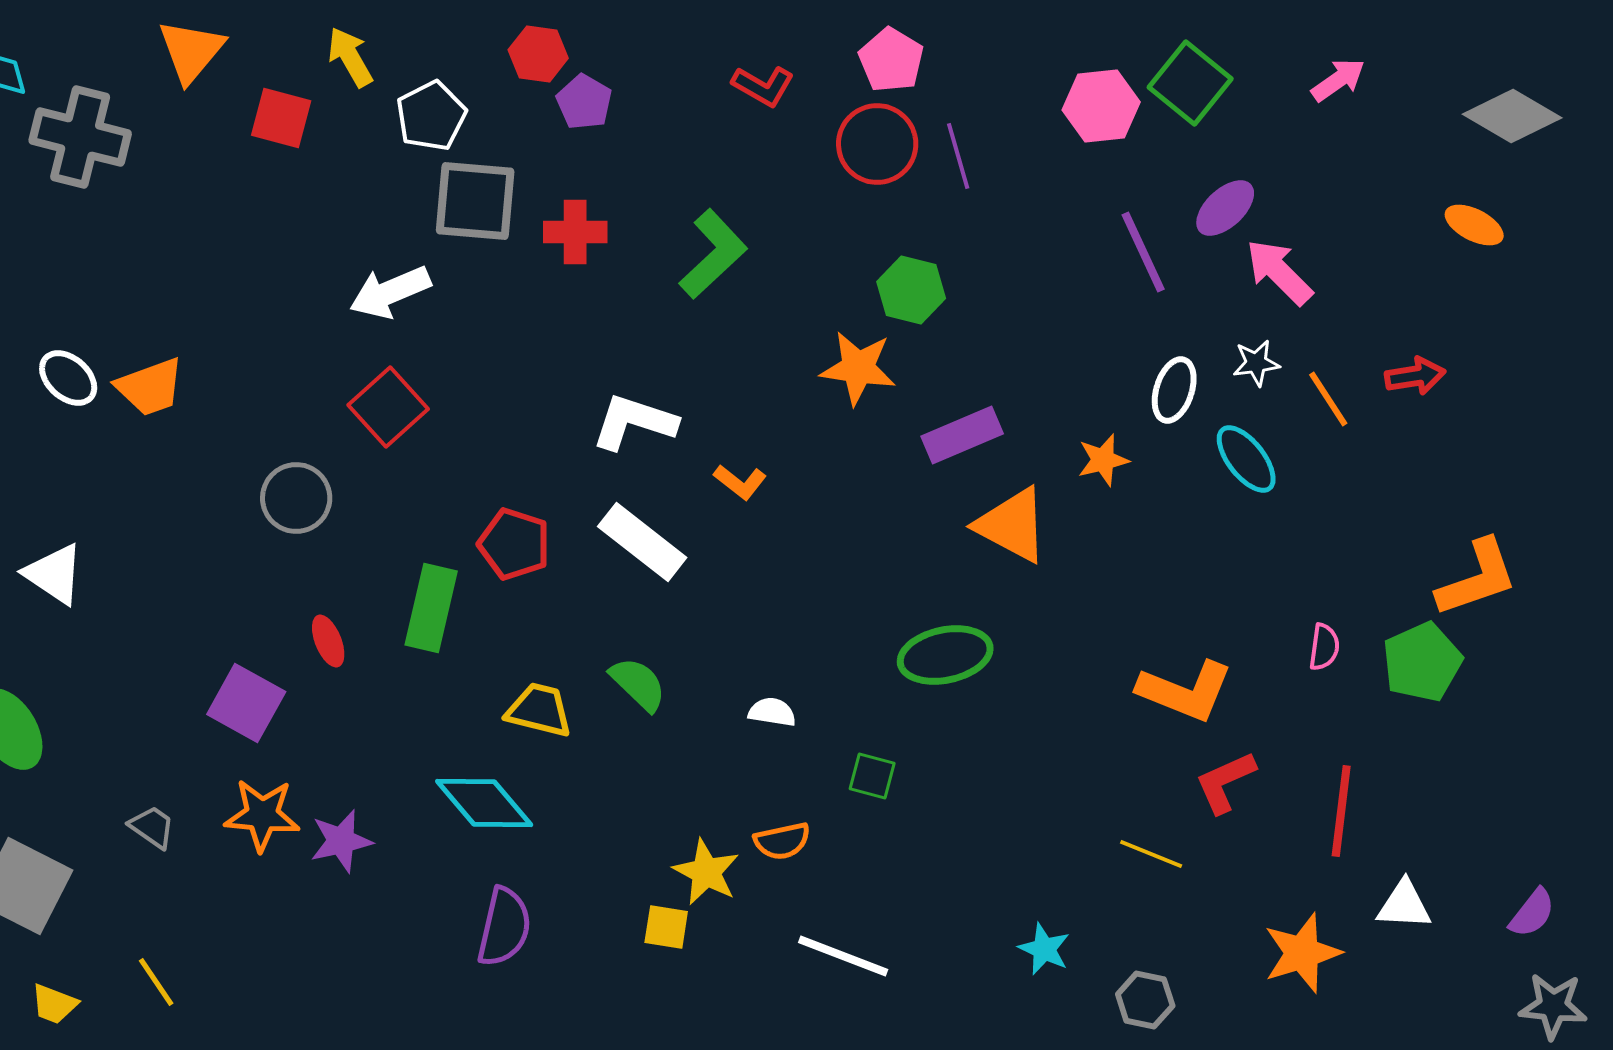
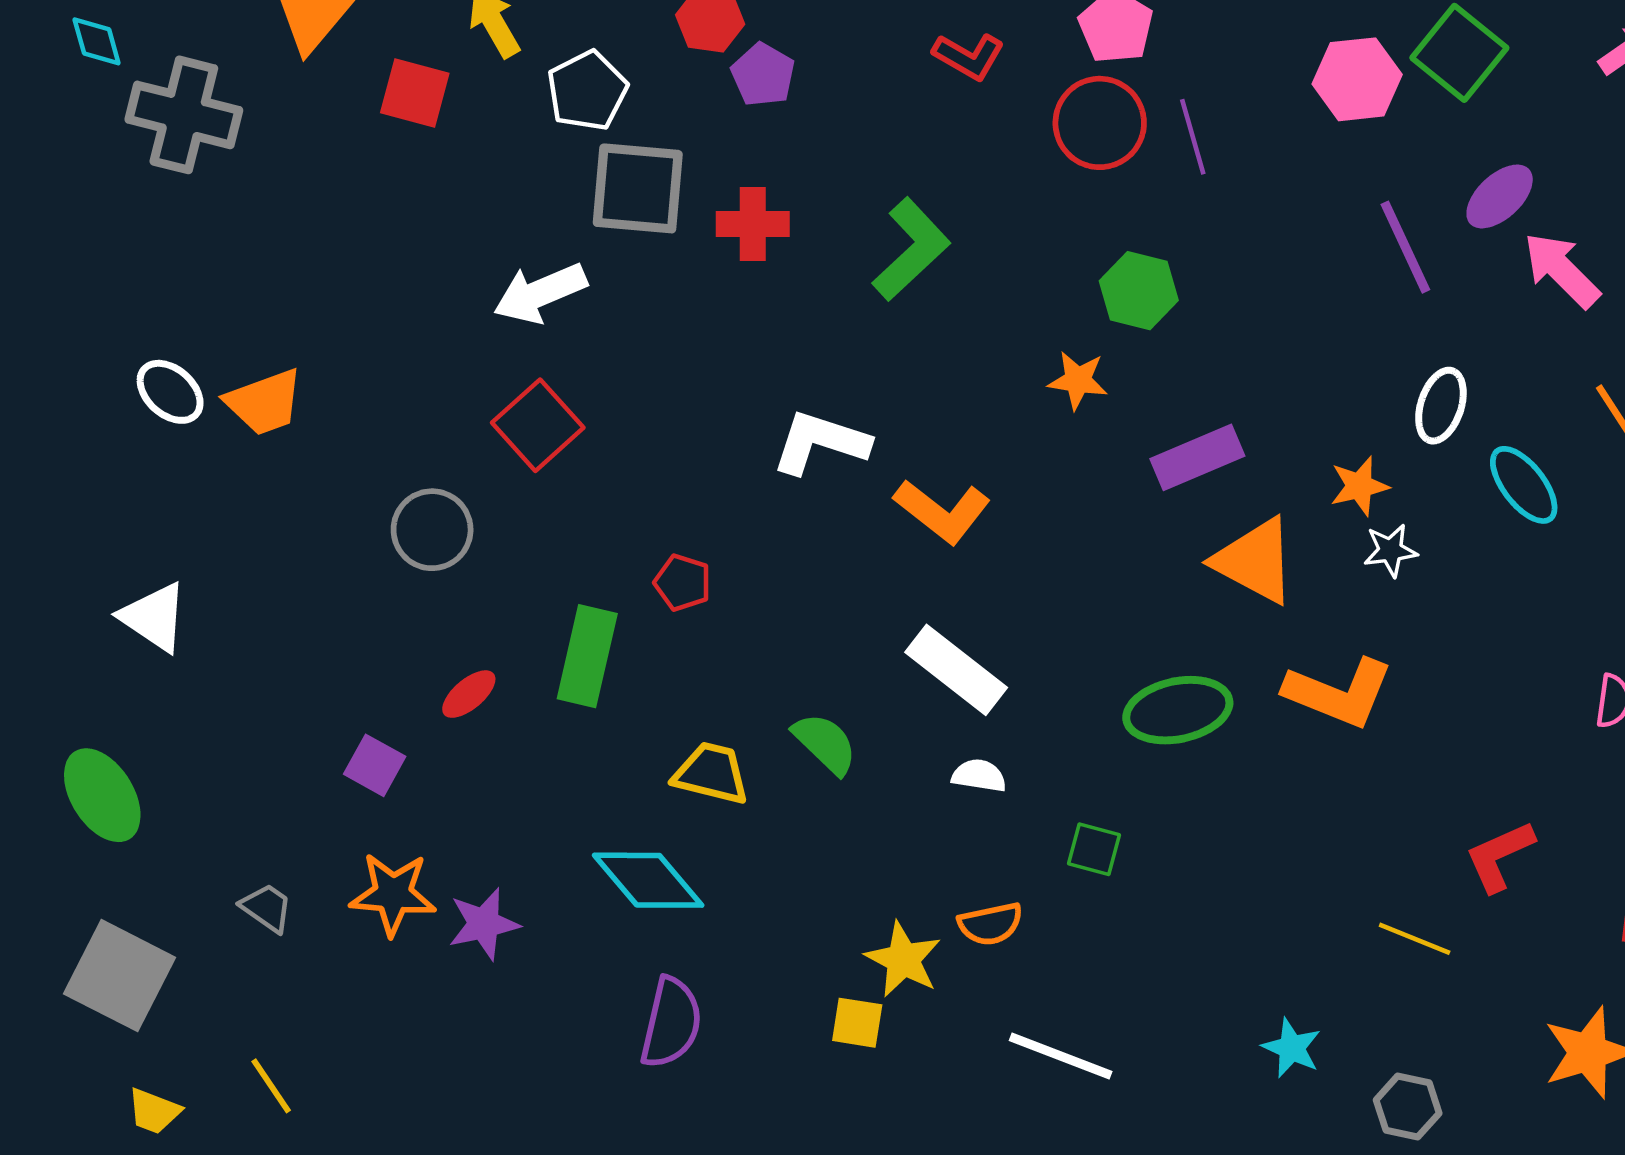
white star: (1256, 363) -> (1390, 550), moved
orange star: (858, 368) -> (1078, 380), size x0.7
orange L-shape: (740, 482) -> (942, 511), size x1.6
white rectangle: (642, 542) -> (956, 670), moved
red pentagon: (514, 544) -> (683, 583), size x0.7
red ellipse: (328, 641) -> (469, 694), turned 72
orange L-shape: (1185, 691) -> (1339, 693), moved
purple square: (246, 703) -> (375, 765), size x0.7

